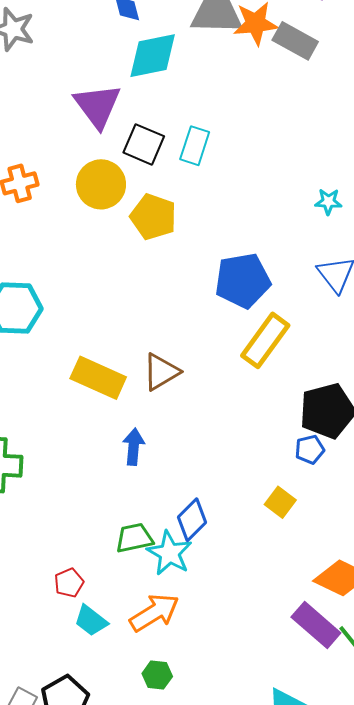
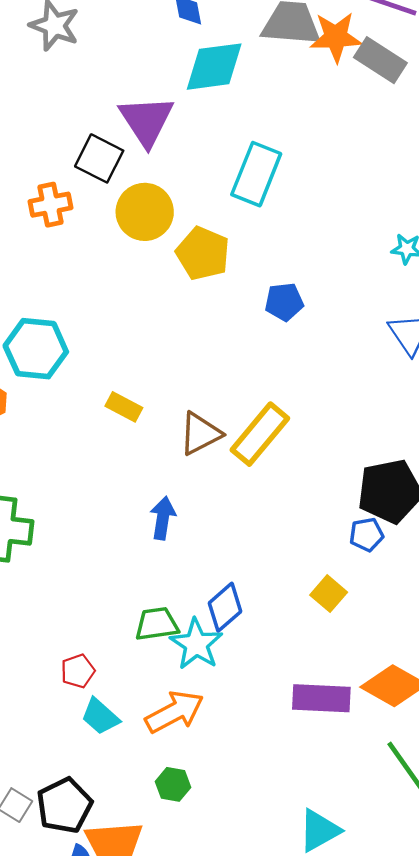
black square: (144, 144) -> (99, 158), moved
cyan rectangle: (195, 146) -> (256, 174), size x1.4
blue pentagon: (243, 280) -> (284, 302), moved, size x0.6
yellow rectangle: (265, 340) -> (260, 434), moved
yellow rectangle: (98, 378) -> (124, 407), moved, size x0.6
purple rectangle: (316, 625) -> (321, 698), moved, turned -42

